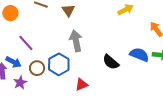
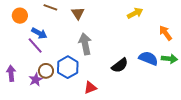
blue arrow: (13, 62) -> (39, 33), moved
black semicircle: (111, 62) -> (120, 65), turned -78
purple star: (20, 83) -> (36, 80), moved

